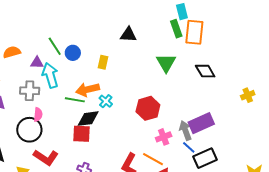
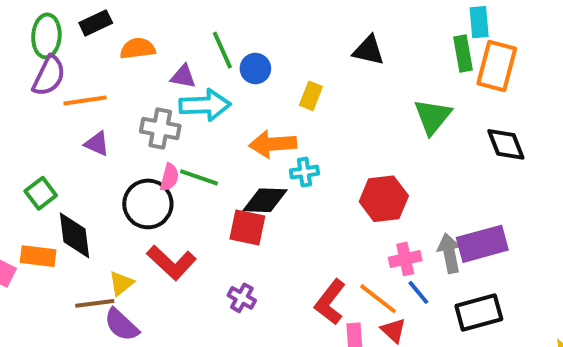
cyan arrow: (50, 75) -> (205, 105), turned 95
green line: (75, 100) -> (199, 177), moved
cyan cross: (106, 101) -> (304, 172), turned 32
blue line: (189, 147) -> (418, 292), moved

